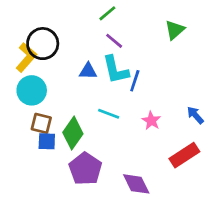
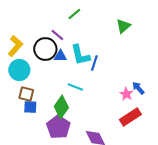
purple line: (114, 41) -> (57, 35), moved
black circle: (43, 44) -> (45, 49), moved
pink star: (151, 121) -> (126, 94), moved
green diamond: (73, 133) -> (61, 107), moved

